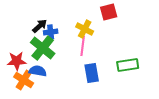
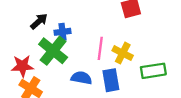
black arrow: (40, 26) -> (39, 21), moved
yellow cross: (85, 29) -> (123, 53), moved
blue semicircle: (38, 71) -> (81, 78), moved

